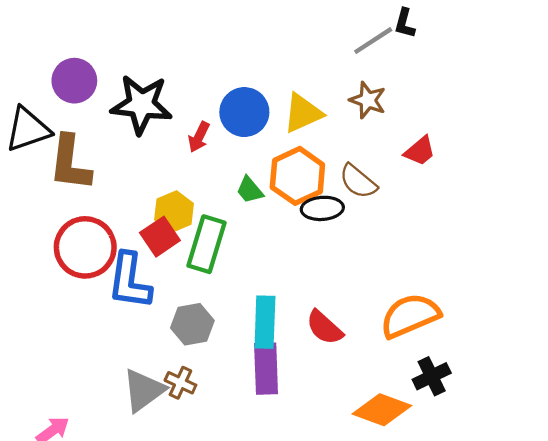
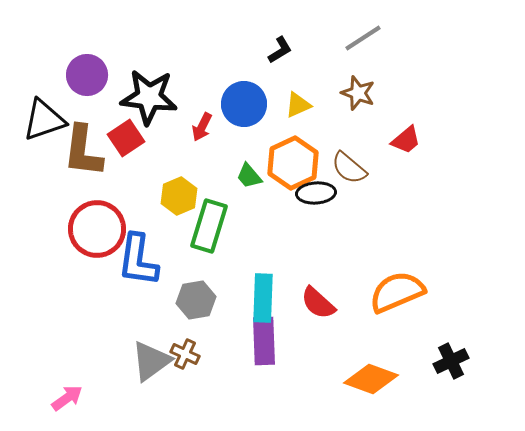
black L-shape: (405, 23) -> (280, 50), moved, turned -136
yellow triangle: (303, 113) -> (298, 105), size x0.7
red square: (160, 237) -> (126, 138), moved
black cross: (432, 376) -> (451, 361), moved

